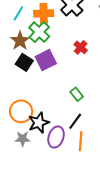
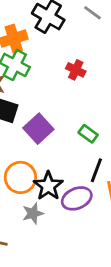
purple square: (46, 60) -> (38, 129), moved
purple ellipse: (56, 137) -> (77, 198), turned 65

